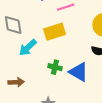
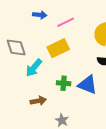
brown arrow: (16, 82) -> (38, 101), moved

